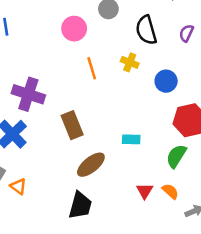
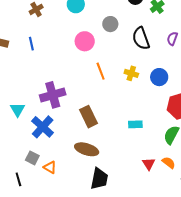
yellow cross: (130, 62) -> (131, 73), moved
purple cross: (28, 94) -> (53, 95), turned -30
brown ellipse: (91, 165) -> (87, 149), moved, turned 60

